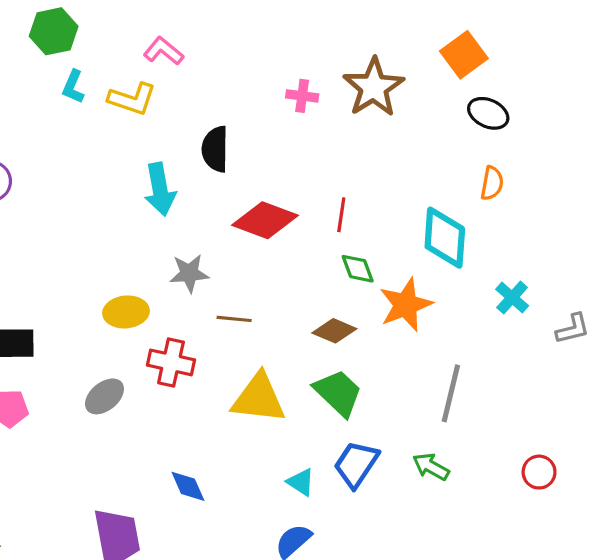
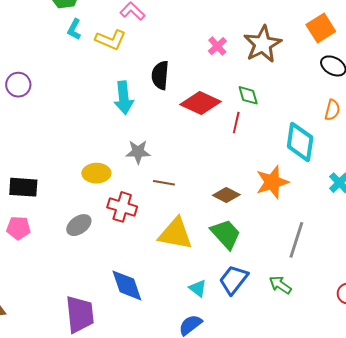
pink cross: (302, 96) -> (217, 46), turned 36
red diamond: (265, 220) -> (200, 103), moved
green diamond: (358, 269) -> (248, 95), moved
blue diamond: (188, 486) -> (127, 285), size x1.5

